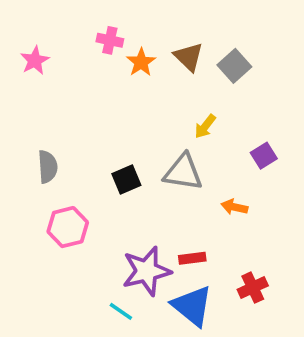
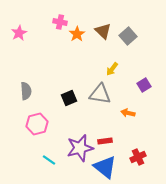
cyan line: (121, 311) -> (49, 160), moved

